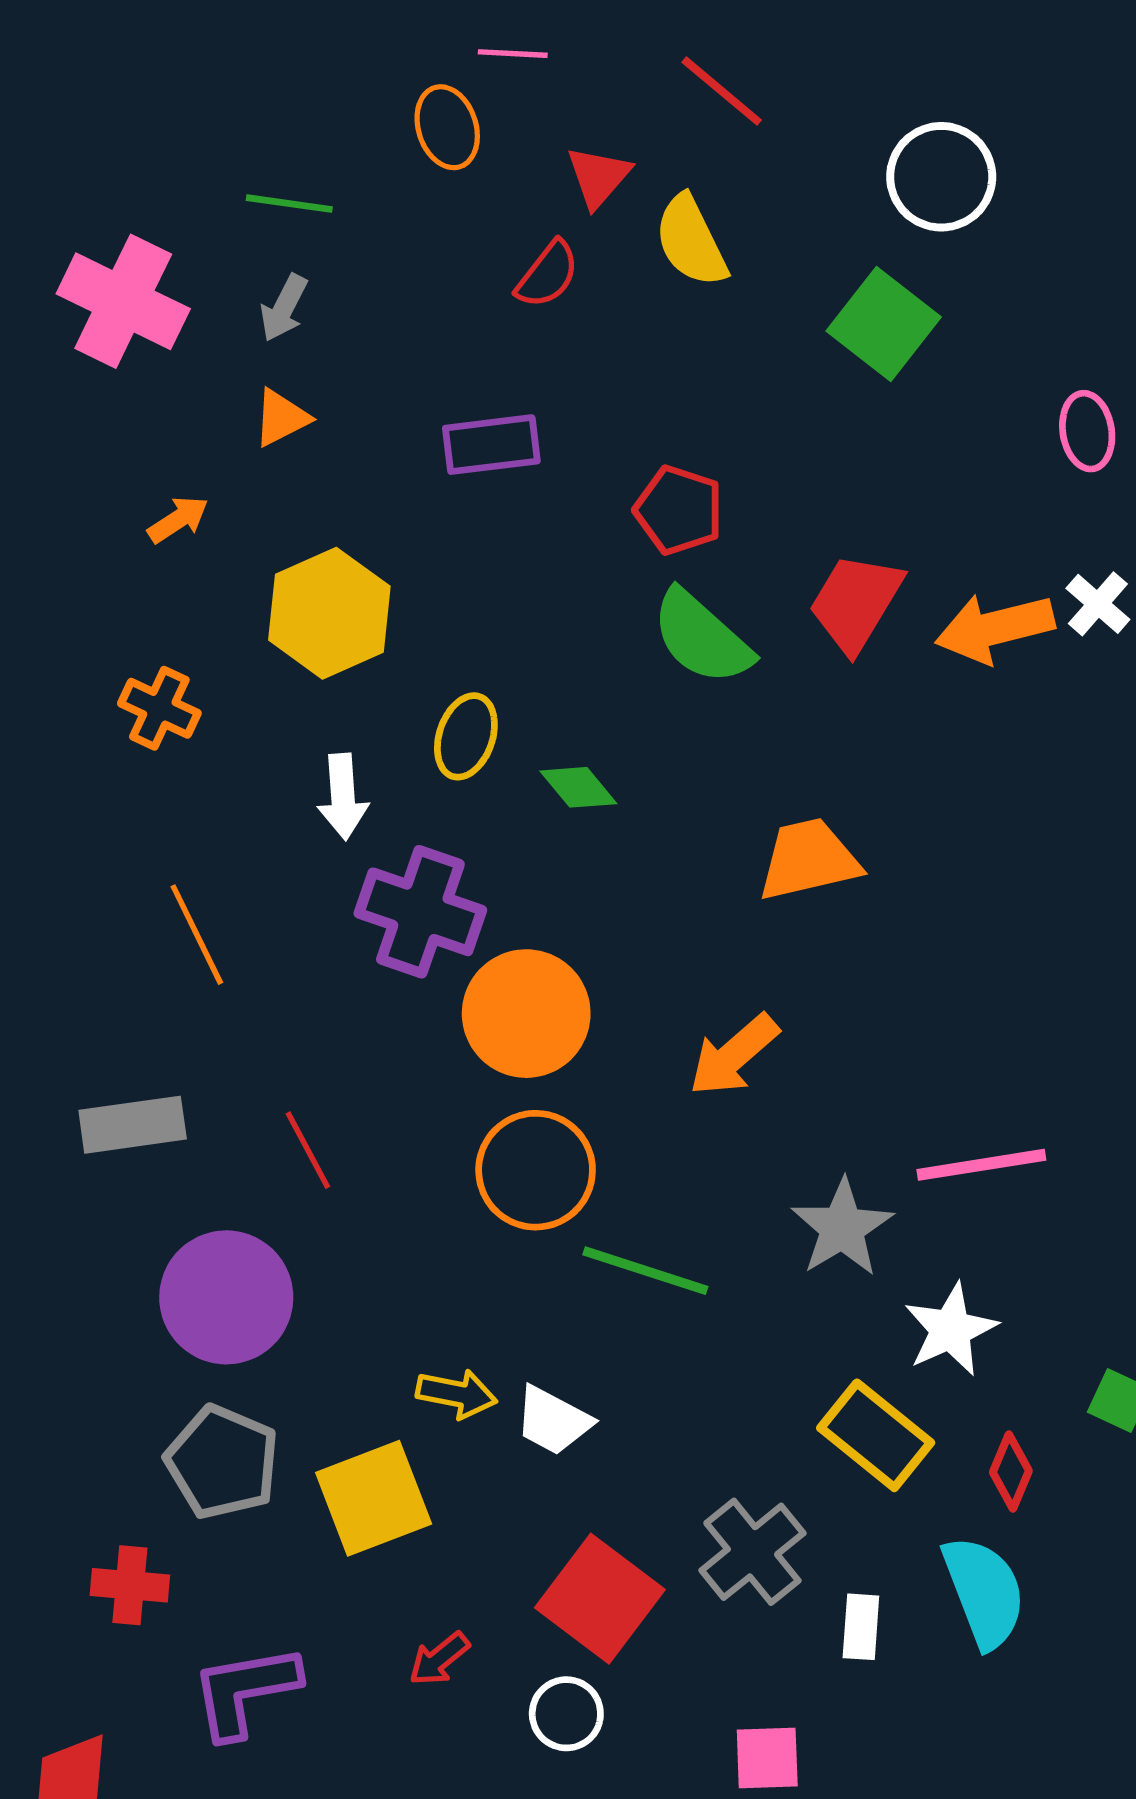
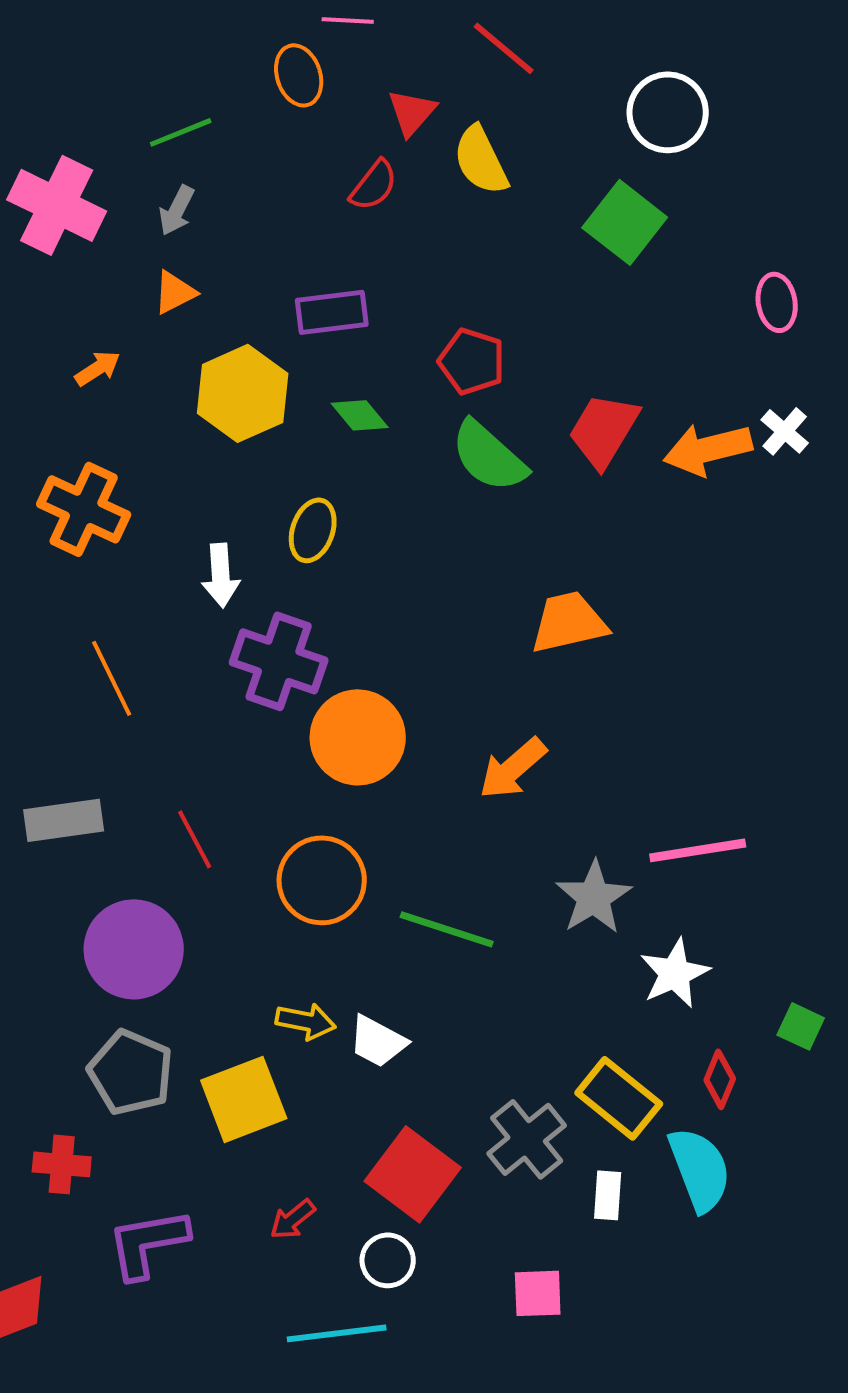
green line: (289, 204) -> (181, 132), turned -30
yellow hexagon: (329, 613) -> (243, 393), moved
orange cross: (159, 708) -> (84, 509), size x1.5
green diamond: (578, 787) -> (360, 415), moved
orange circle: (536, 1170) -> (322, 880), moved
yellow rectangle: (876, 1435) -> (619, 1098), moved

